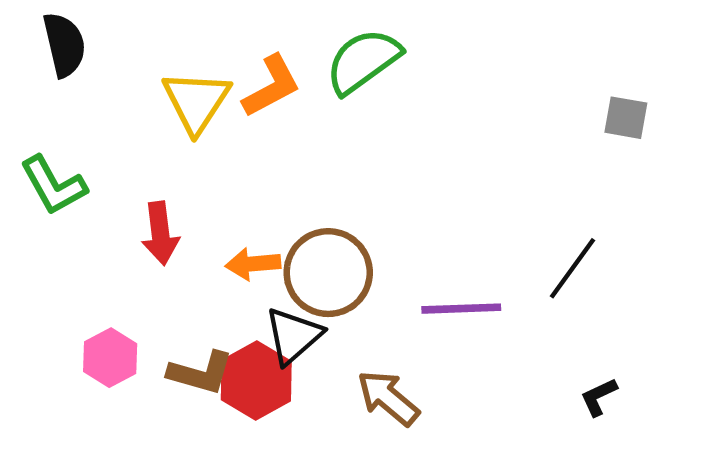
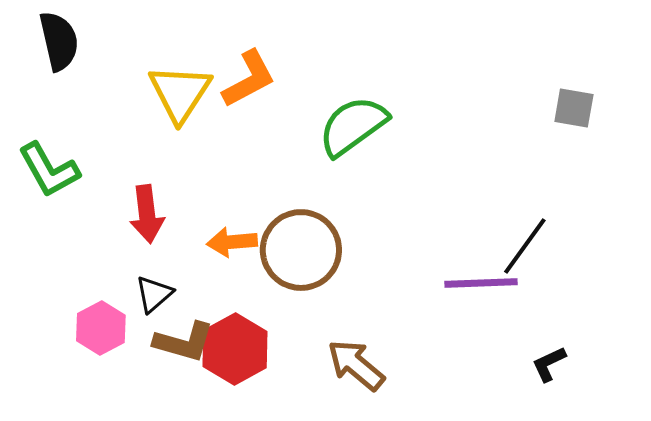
green semicircle: (363, 61) -> (353, 126), moved
purple line: (461, 309) -> (481, 283), moved
black triangle: (293, 336) -> (154, 294), moved, size x0.7

